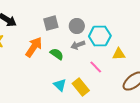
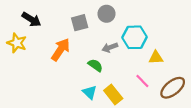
gray circle: (77, 26) -> (106, 14), moved
green semicircle: (57, 54) -> (95, 65), moved
pink line: (96, 67) -> (142, 81), moved

